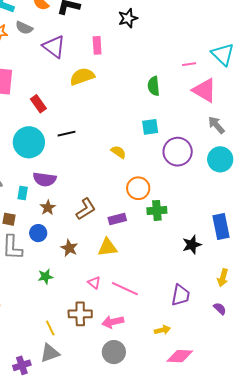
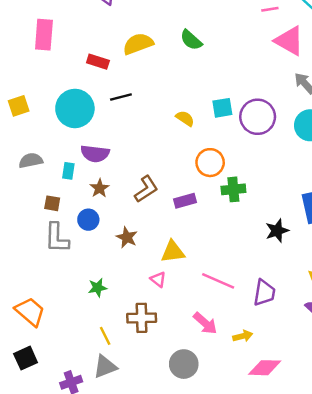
yellow semicircle: (82, 76) -> (138, 44), moved
green semicircle: (154, 86) -> (191, 40), moved, turned -42
red rectangle: (38, 104) -> (98, 62), moved, turned -36
cyan square: (150, 127) -> (222, 108), moved
yellow triangle: (107, 247) -> (173, 252), moved
green star: (45, 277) -> (98, 288), moved
pink line: (125, 289) -> (218, 281), moved
pink arrow: (113, 322) -> (205, 323), moved, turned -125

